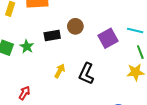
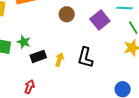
black rectangle: (52, 36) -> (38, 56), moved

